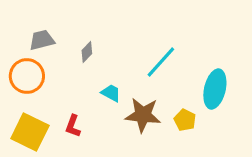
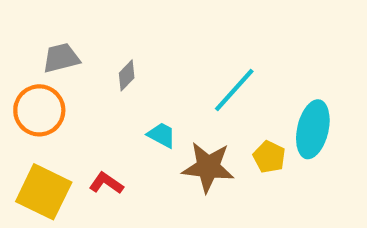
yellow pentagon: (185, 120) -> (269, 157), moved
red L-shape: (73, 126) -> (106, 183), turned 105

